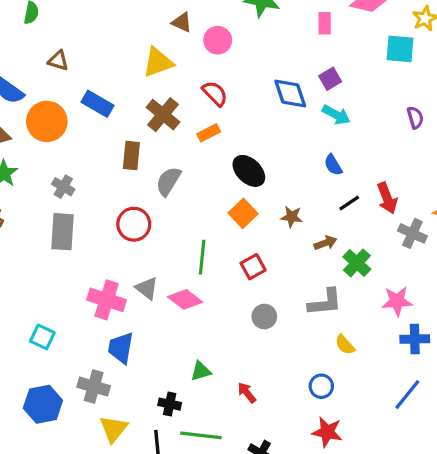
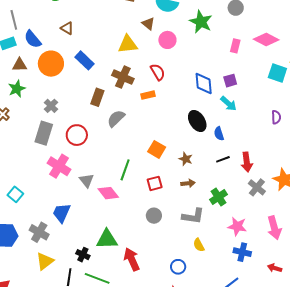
brown cross: (163, 115) -> (123, 77), turned -30
black ellipse: (249, 171) -> (197, 121), moved
orange square: (243, 213) -> (157, 149), turned -30
red circle: (134, 224) -> (77, 135), moved
brown arrow: (325, 243) -> (188, 183), moved
pink cross: (107, 300) -> (59, 166), moved
green triangle: (201, 371) -> (107, 239), size x1.6
red arrow: (247, 393) -> (132, 259), size x1.6

